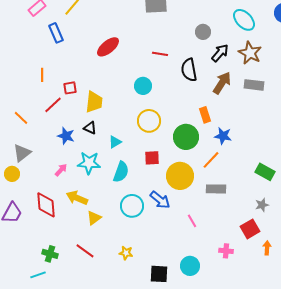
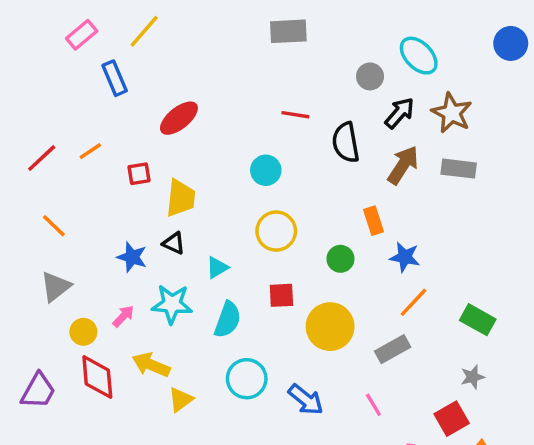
cyan ellipse: (244, 20) -> (419, 56), moved
red ellipse: (108, 47) -> (179, 118), moved
orange line: (42, 75) -> (90, 151), turned 56
red line: (53, 105) -> (42, 158), moved
green circle: (186, 137) -> (340, 259), size x0.6
orange line: (211, 160) -> (413, 302), moved
yellow circle: (12, 174) -> (83, 332), moved
gray rectangle: (216, 189) -> (393, 349), turned -30
blue arrow: (160, 200) -> (306, 400), moved
pink line: (192, 221) -> (373, 405), moved

